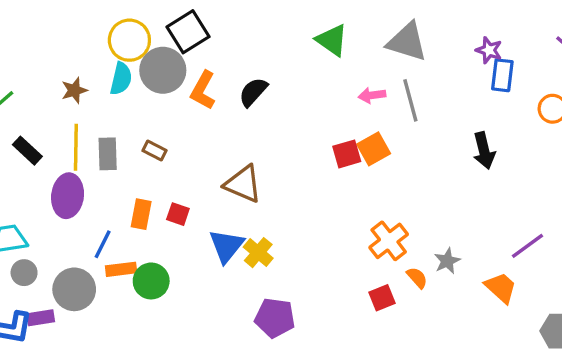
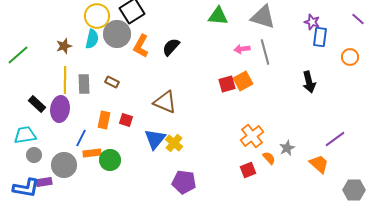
green triangle: (332, 40) -> (218, 16), turned -30
black rectangle: (27, 151) -> (37, 104), moved

